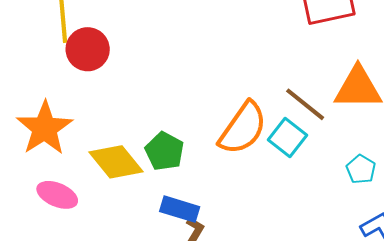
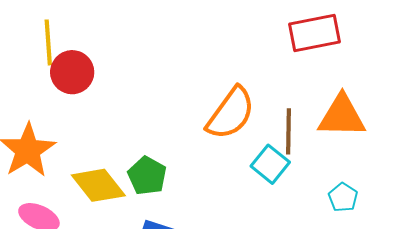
brown line: (305, 104) -> (289, 131), turned 51
orange semicircle: (243, 128) -> (231, 113), moved

